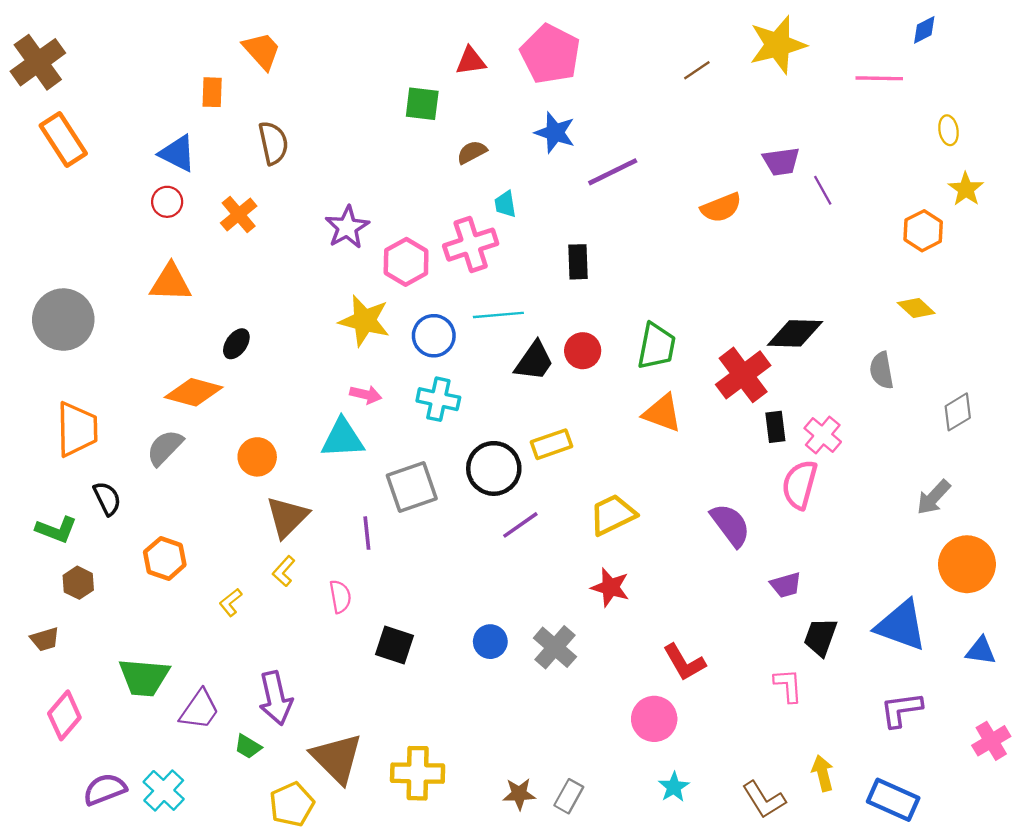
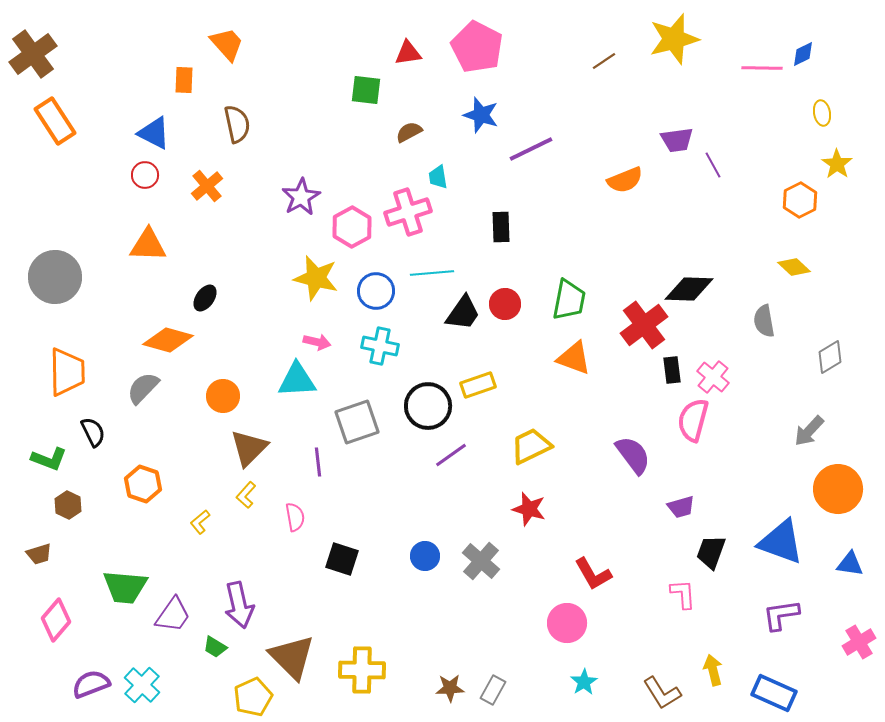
blue diamond: (924, 30) -> (803, 54), moved

